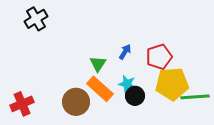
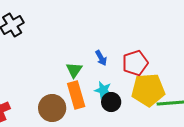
blue arrow: (125, 52) -> (101, 58), turned 119
orange rectangle: (100, 89) -> (76, 95), turned 32

